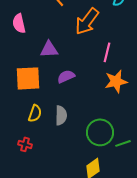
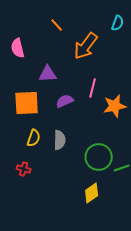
pink line: (107, 52) -> (93, 88), moved

